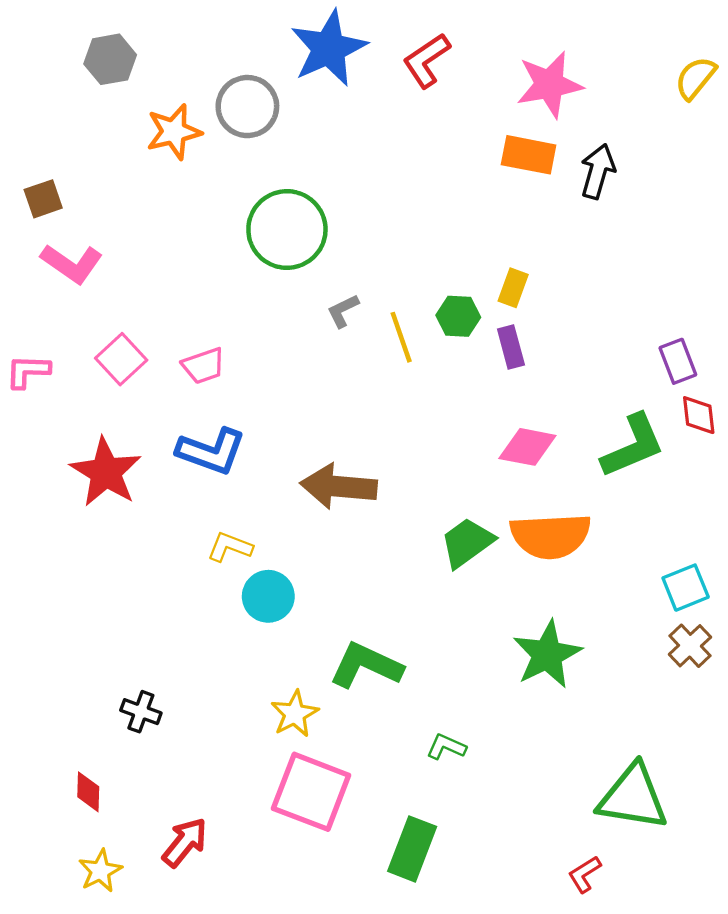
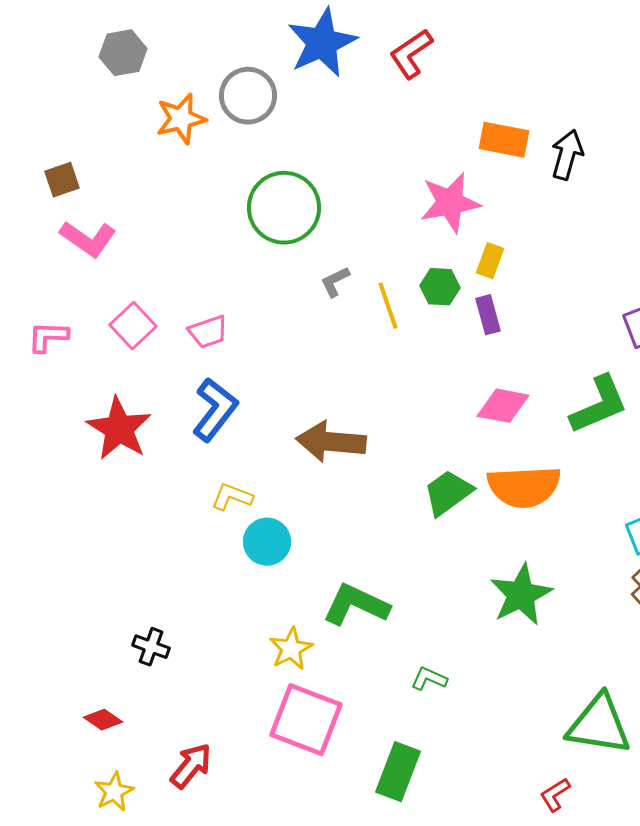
pink star: (549, 85) -> (450, 203), moved
blue L-shape: (211, 451) -> (215, 410), turned -72
red diamond: (88, 792) -> (103, 720), turned -57

